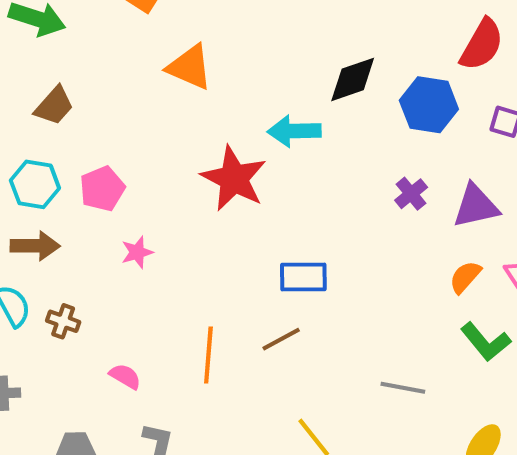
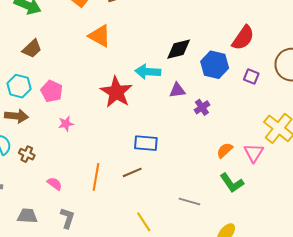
pink pentagon: (102, 189) -> (52, 91), turned -30
purple triangle: (476, 206) -> (177, 90), moved, size x0.7

